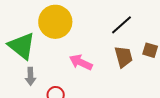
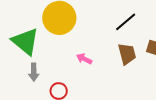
pink arrow: (81, 62) -> (84, 59), size x0.7

